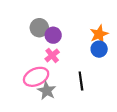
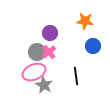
gray circle: (39, 28) -> (37, 52), moved
orange star: (99, 34) -> (85, 21), moved, turned 30

